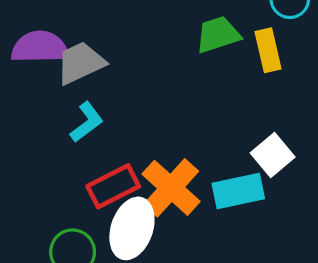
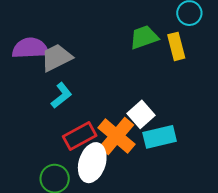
white square: (273, 155) -> (141, 114), moved

